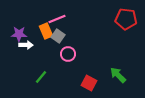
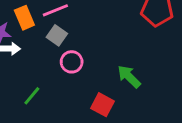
orange rectangle: (46, 31) -> (24, 18), moved
green arrow: (118, 75) -> (129, 77), moved

